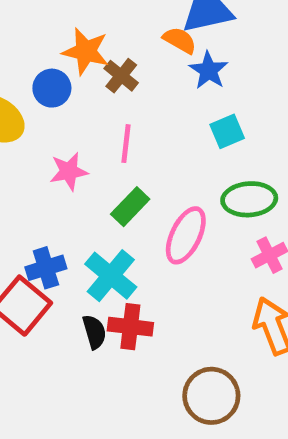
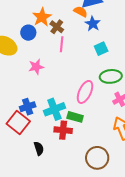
orange star: (86, 51) -> (42, 17), turned 30
pink line: (126, 144) -> (62, 44), moved
green rectangle: (130, 207) -> (75, 117), moved, turned 63
cyan cross: (111, 276) -> (54, 109), turned 30
black semicircle: (94, 332) -> (39, 148), moved

